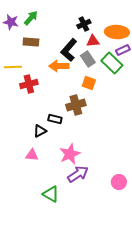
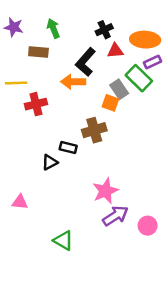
green arrow: (31, 18) -> (53, 28), moved, turned -63
gray rectangle: (88, 59) -> (119, 89), moved
pink star: (70, 154) -> (105, 191), moved
pink triangle: (32, 155) -> (20, 202), moved
purple arrow: (78, 174) -> (115, 216), moved

